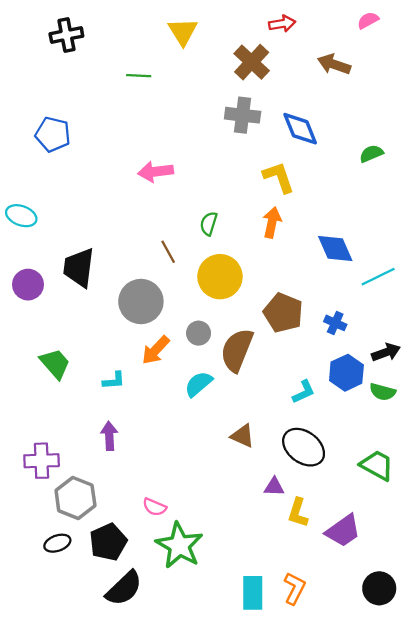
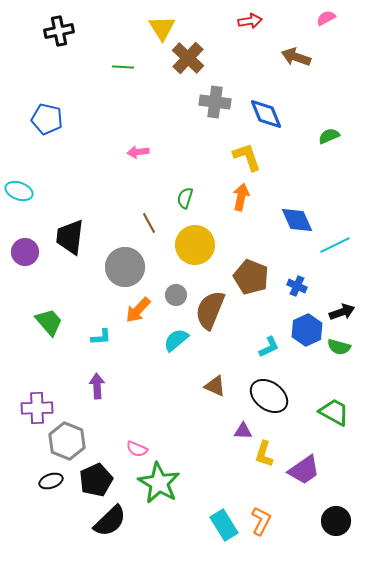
brown cross: (252, 62) -> (188, 58), moved
pink arrow: (156, 172) -> (138, 152), size x0.7
cyan rectangle: (253, 593) -> (224, 525), turned -32

